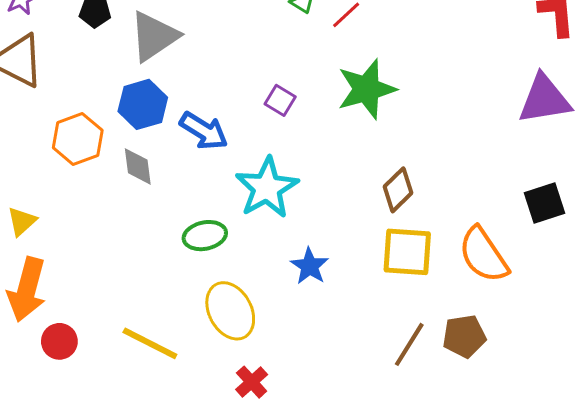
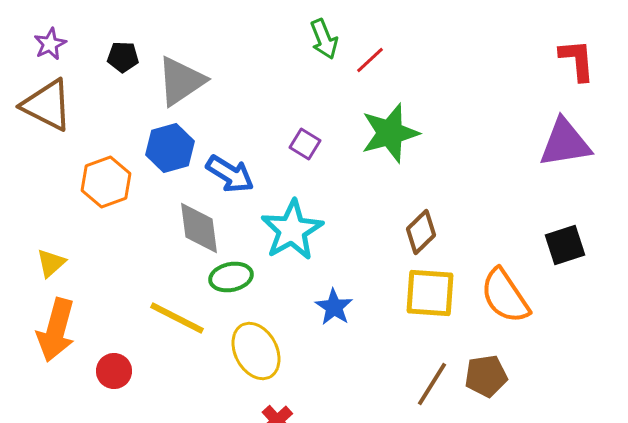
gray diamond: (138, 166) -> (199, 228), moved, size x1.4
red circle: (59, 341) -> (114, 371), moved
yellow line: (150, 343) -> (177, 318), moved

